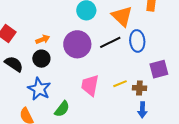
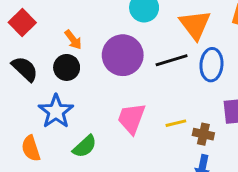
orange arrow: (43, 39) -> (73, 40), turned 64

